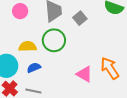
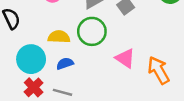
pink triangle: (84, 74) -> (125, 58), moved

